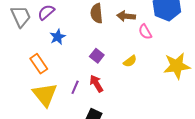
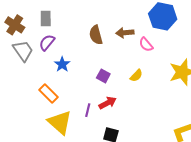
red arrow: (96, 84) -> (108, 103), turned 102

